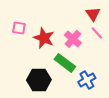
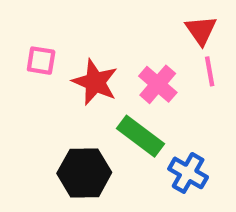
pink line: (97, 33) -> (210, 71), turned 32
blue cross: (87, 80) -> (188, 173), turned -30

